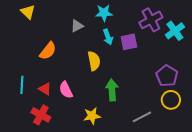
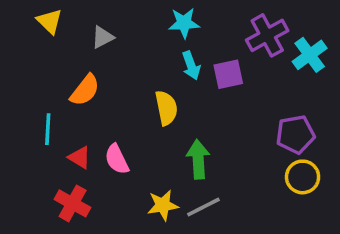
gray triangle: (77, 26) -> (103, 37), moved
purple pentagon: (167, 76) -> (295, 134), turned 30
cyan line: (22, 85) -> (48, 129), moved
gray line: (142, 117) -> (203, 207), moved

